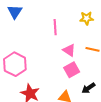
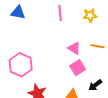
blue triangle: (15, 12) -> (18, 12), turned -49
pink line: (55, 27) -> (60, 13), moved

